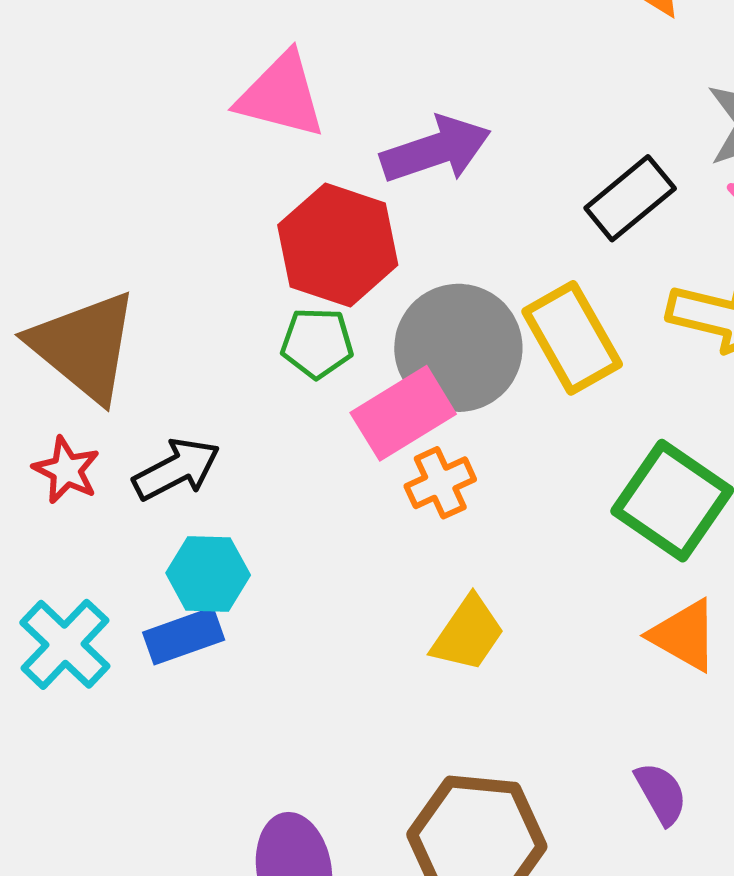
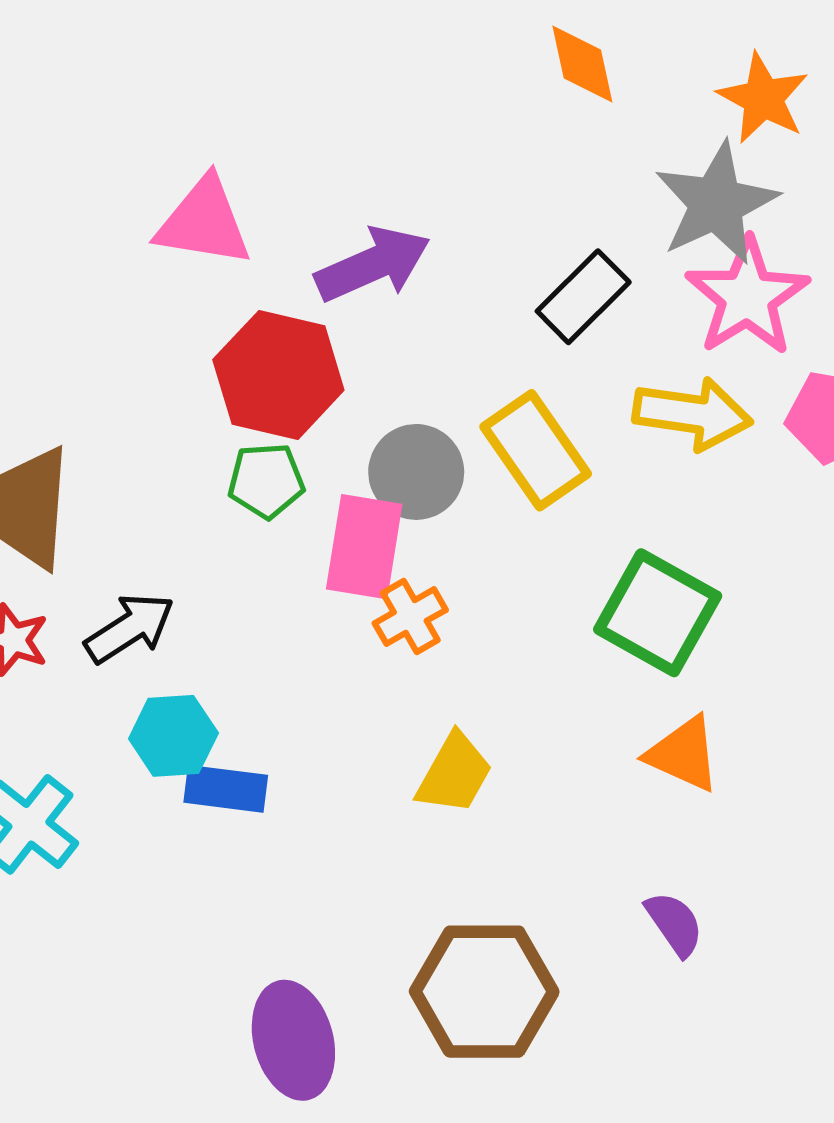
gray circle: (458, 348) -> (416, 472), size x0.7
pink rectangle: (403, 413) -> (364, 547), turned -44
blue rectangle: (184, 636) -> (226, 789), moved, turned 32

